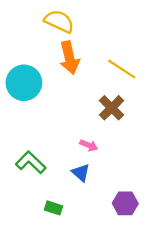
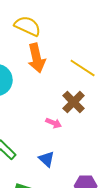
pink arrow: (89, 145) -> (54, 123), moved

